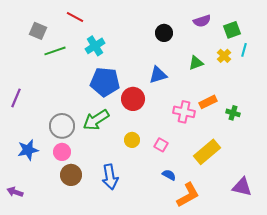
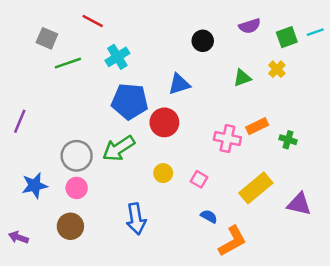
cyan line: (244, 50) -> (315, 32), moved, turned 56
blue triangle: (158, 75) -> (179, 84), moved
brown circle: (71, 175) -> (70, 226), moved
purple triangle: (242, 187) -> (299, 204), moved

